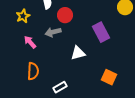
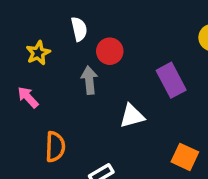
gray arrow: (53, 32) -> (89, 80), turned 98
pink arrow: (30, 42) -> (28, 97), moved

